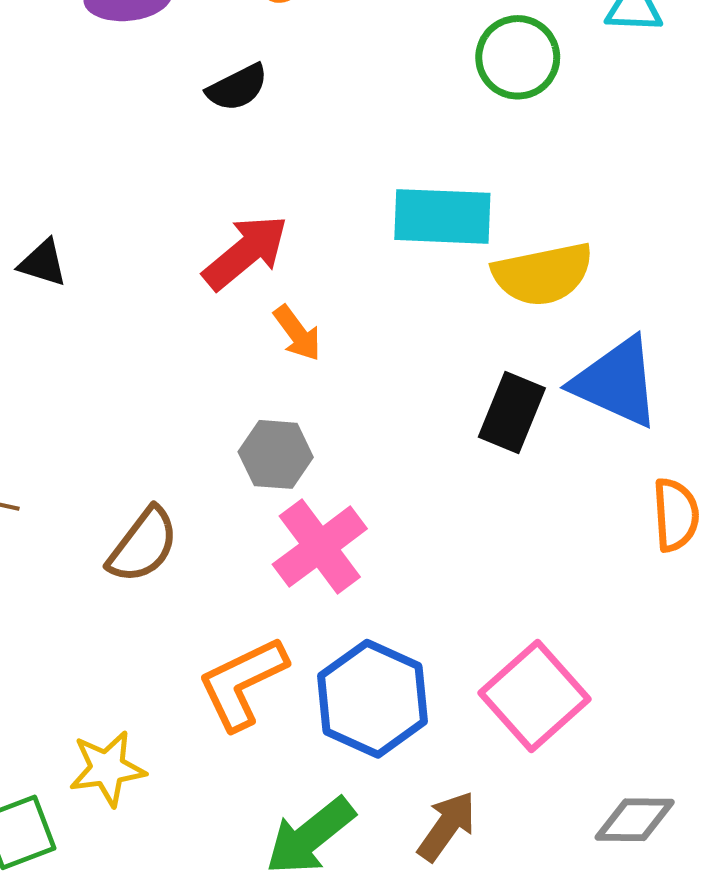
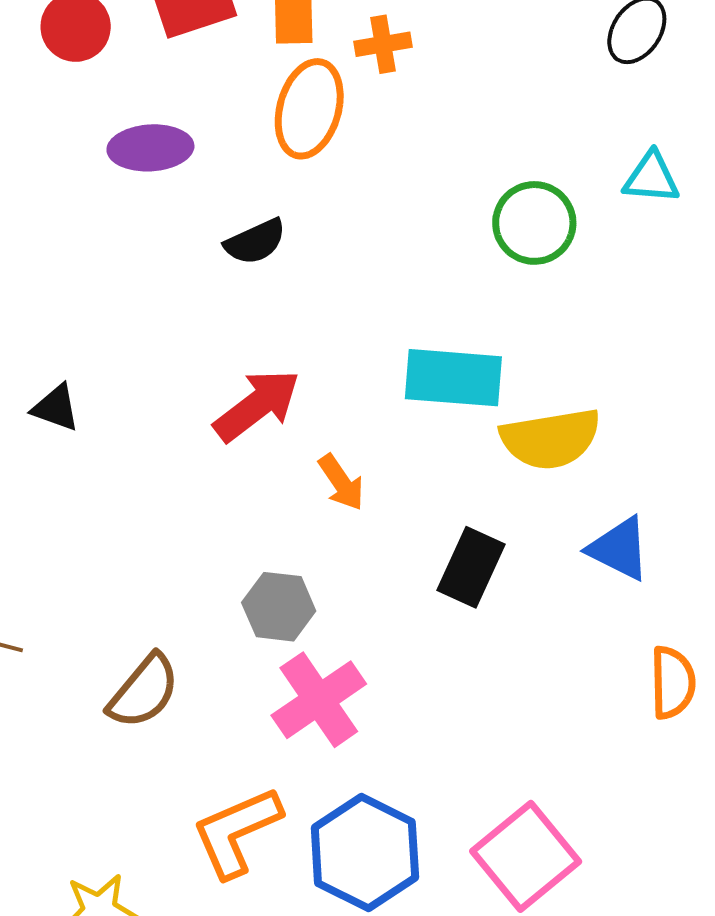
orange arrow: (297, 333) -> (341, 482), moved
blue triangle: (616, 382) -> (619, 549), size x0.7
black rectangle: (512, 413) -> (471, 567), moved

